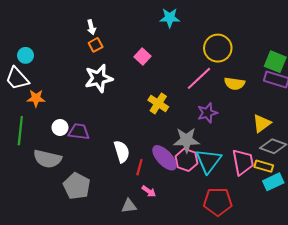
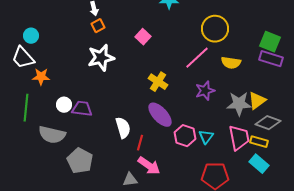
gray star: (186, 140) -> (239, 104), moved
purple ellipse: (164, 158) -> (160, 115), moved
cyan triangle: (208, 161) -> (206, 137), size x0.6
cyan rectangle: (273, 182) -> (259, 164), moved, turned 66
pink arrow: (149, 191) -> (149, 166), size x1.6

